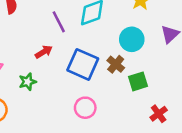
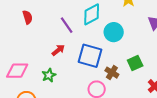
cyan circle: (132, 39) -> (114, 32), moved
brown cross: (116, 64) -> (112, 73), moved

